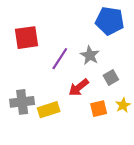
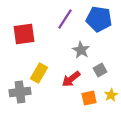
purple line: (60, 59) -> (65, 19), moved
yellow rectangle: (49, 110) -> (39, 73), moved, turned -42

